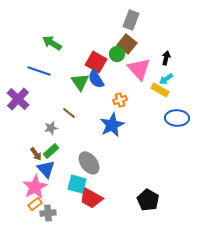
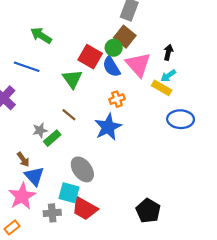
blue semicircle: (96, 79) -> (111, 67), moved
brown line: (69, 113) -> (69, 115), moved
green rectangle: (51, 151) -> (52, 138), moved
orange rectangle: (35, 204) -> (12, 227), moved
gray cross: (48, 213) -> (52, 213), moved

